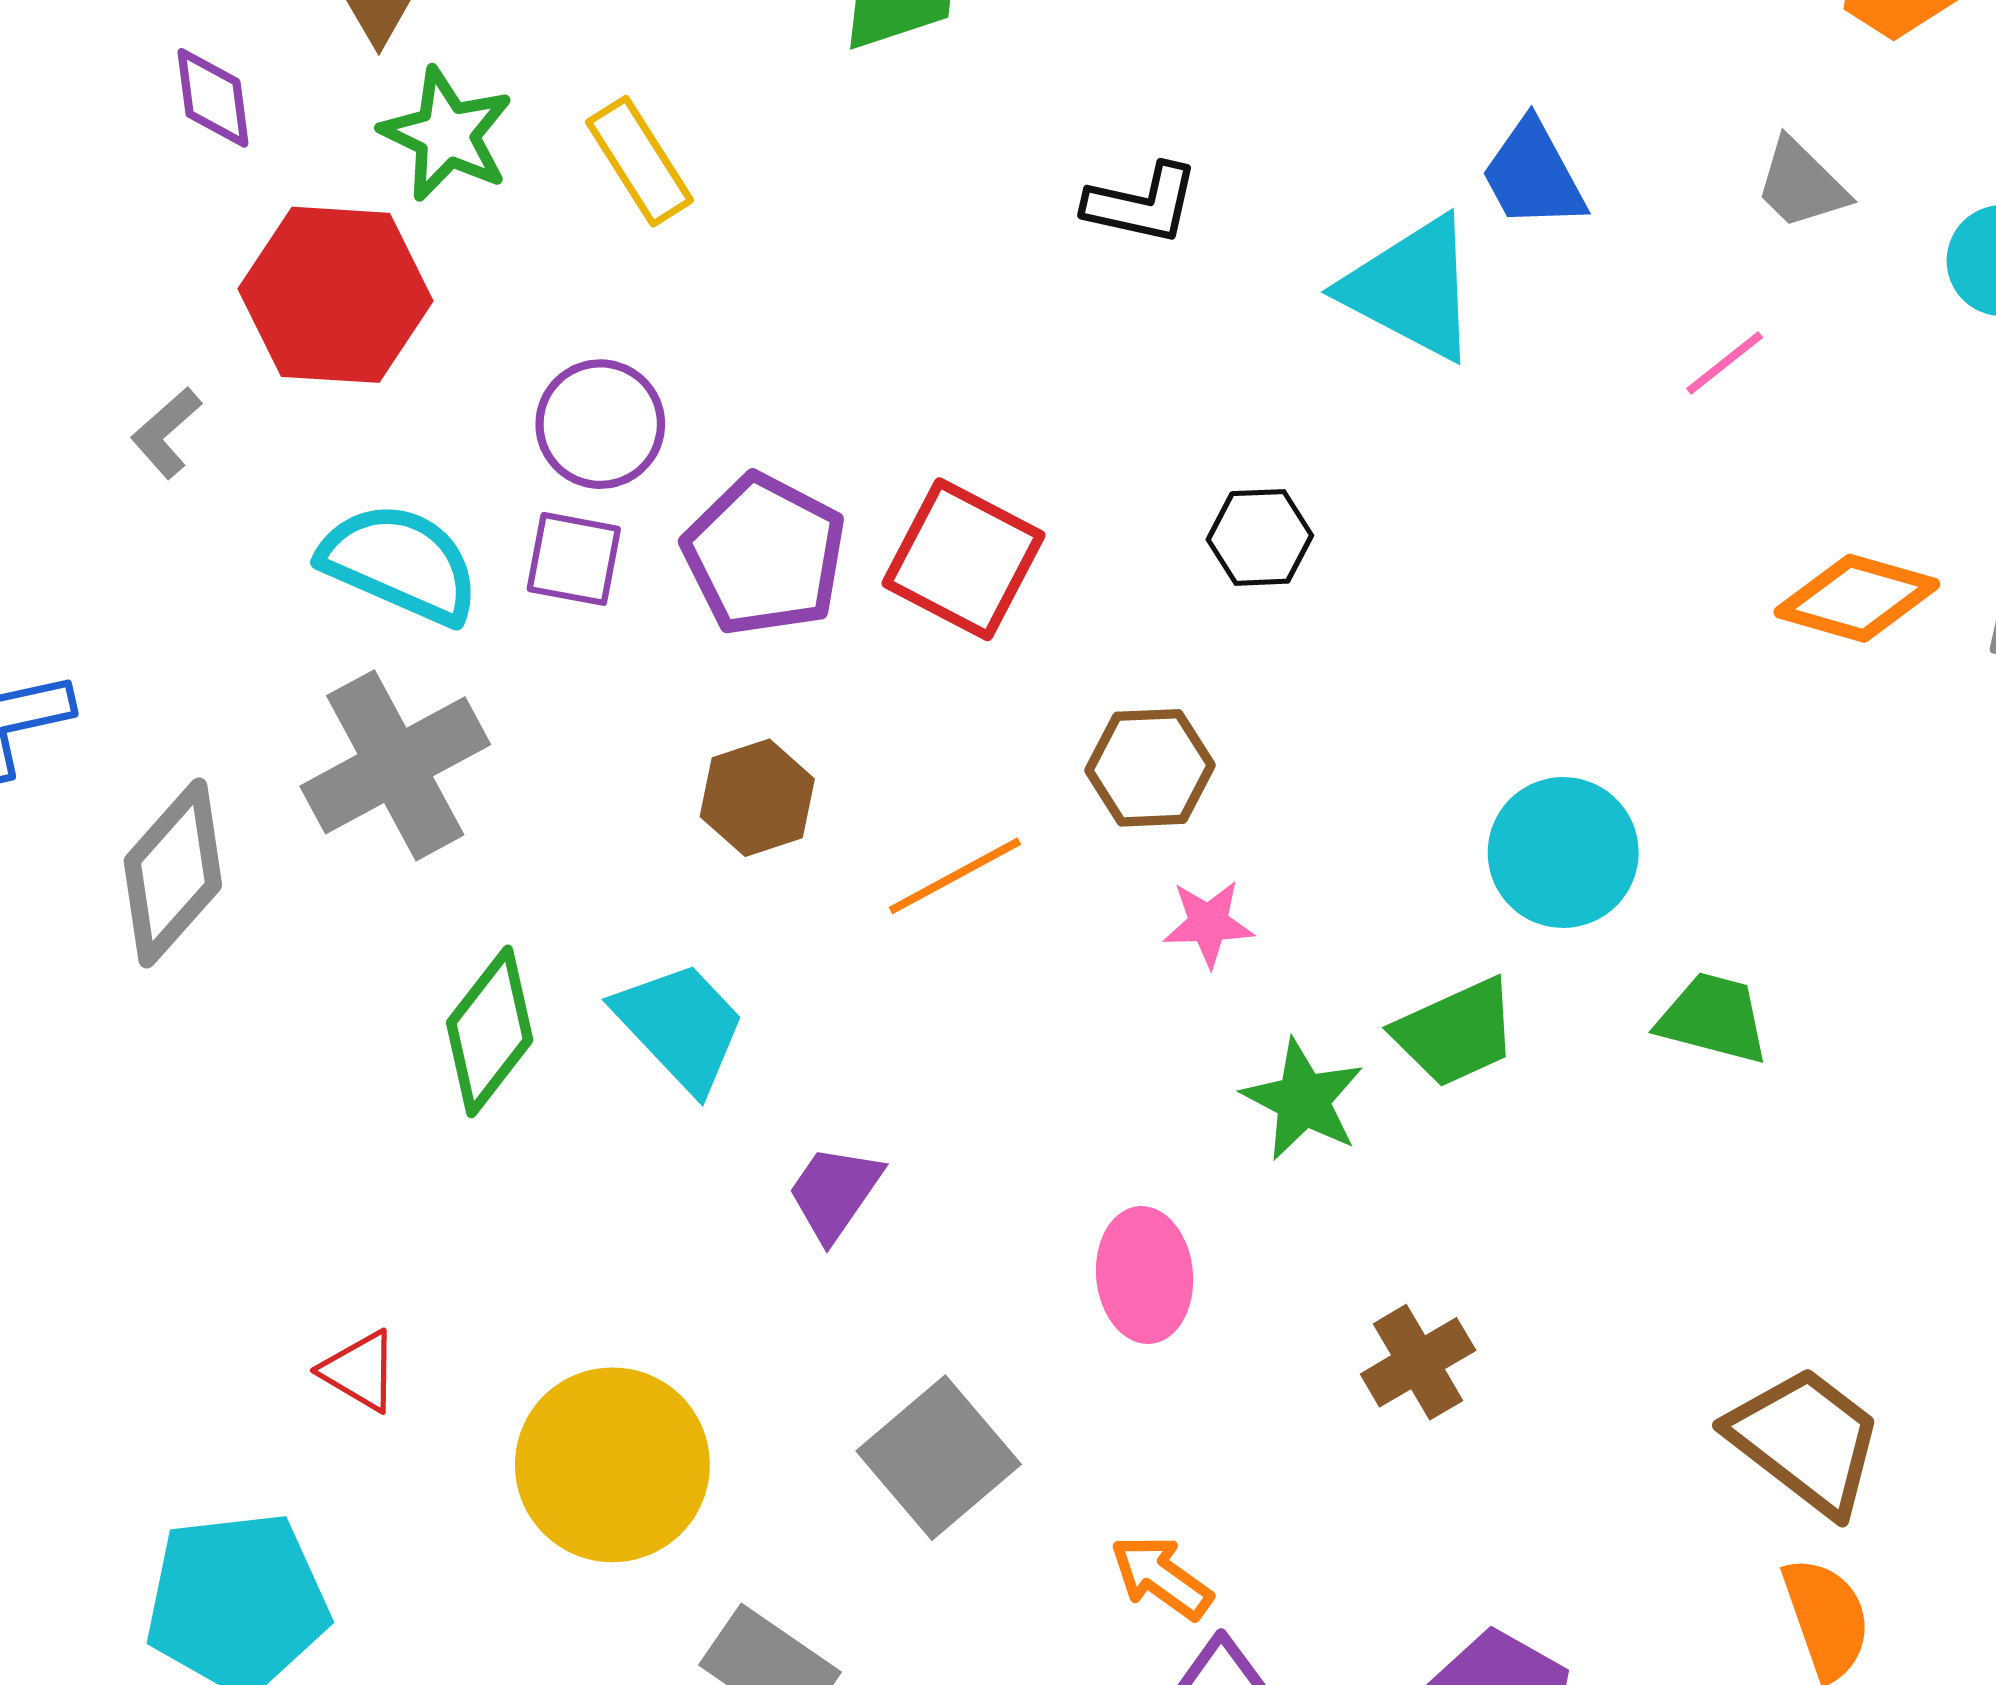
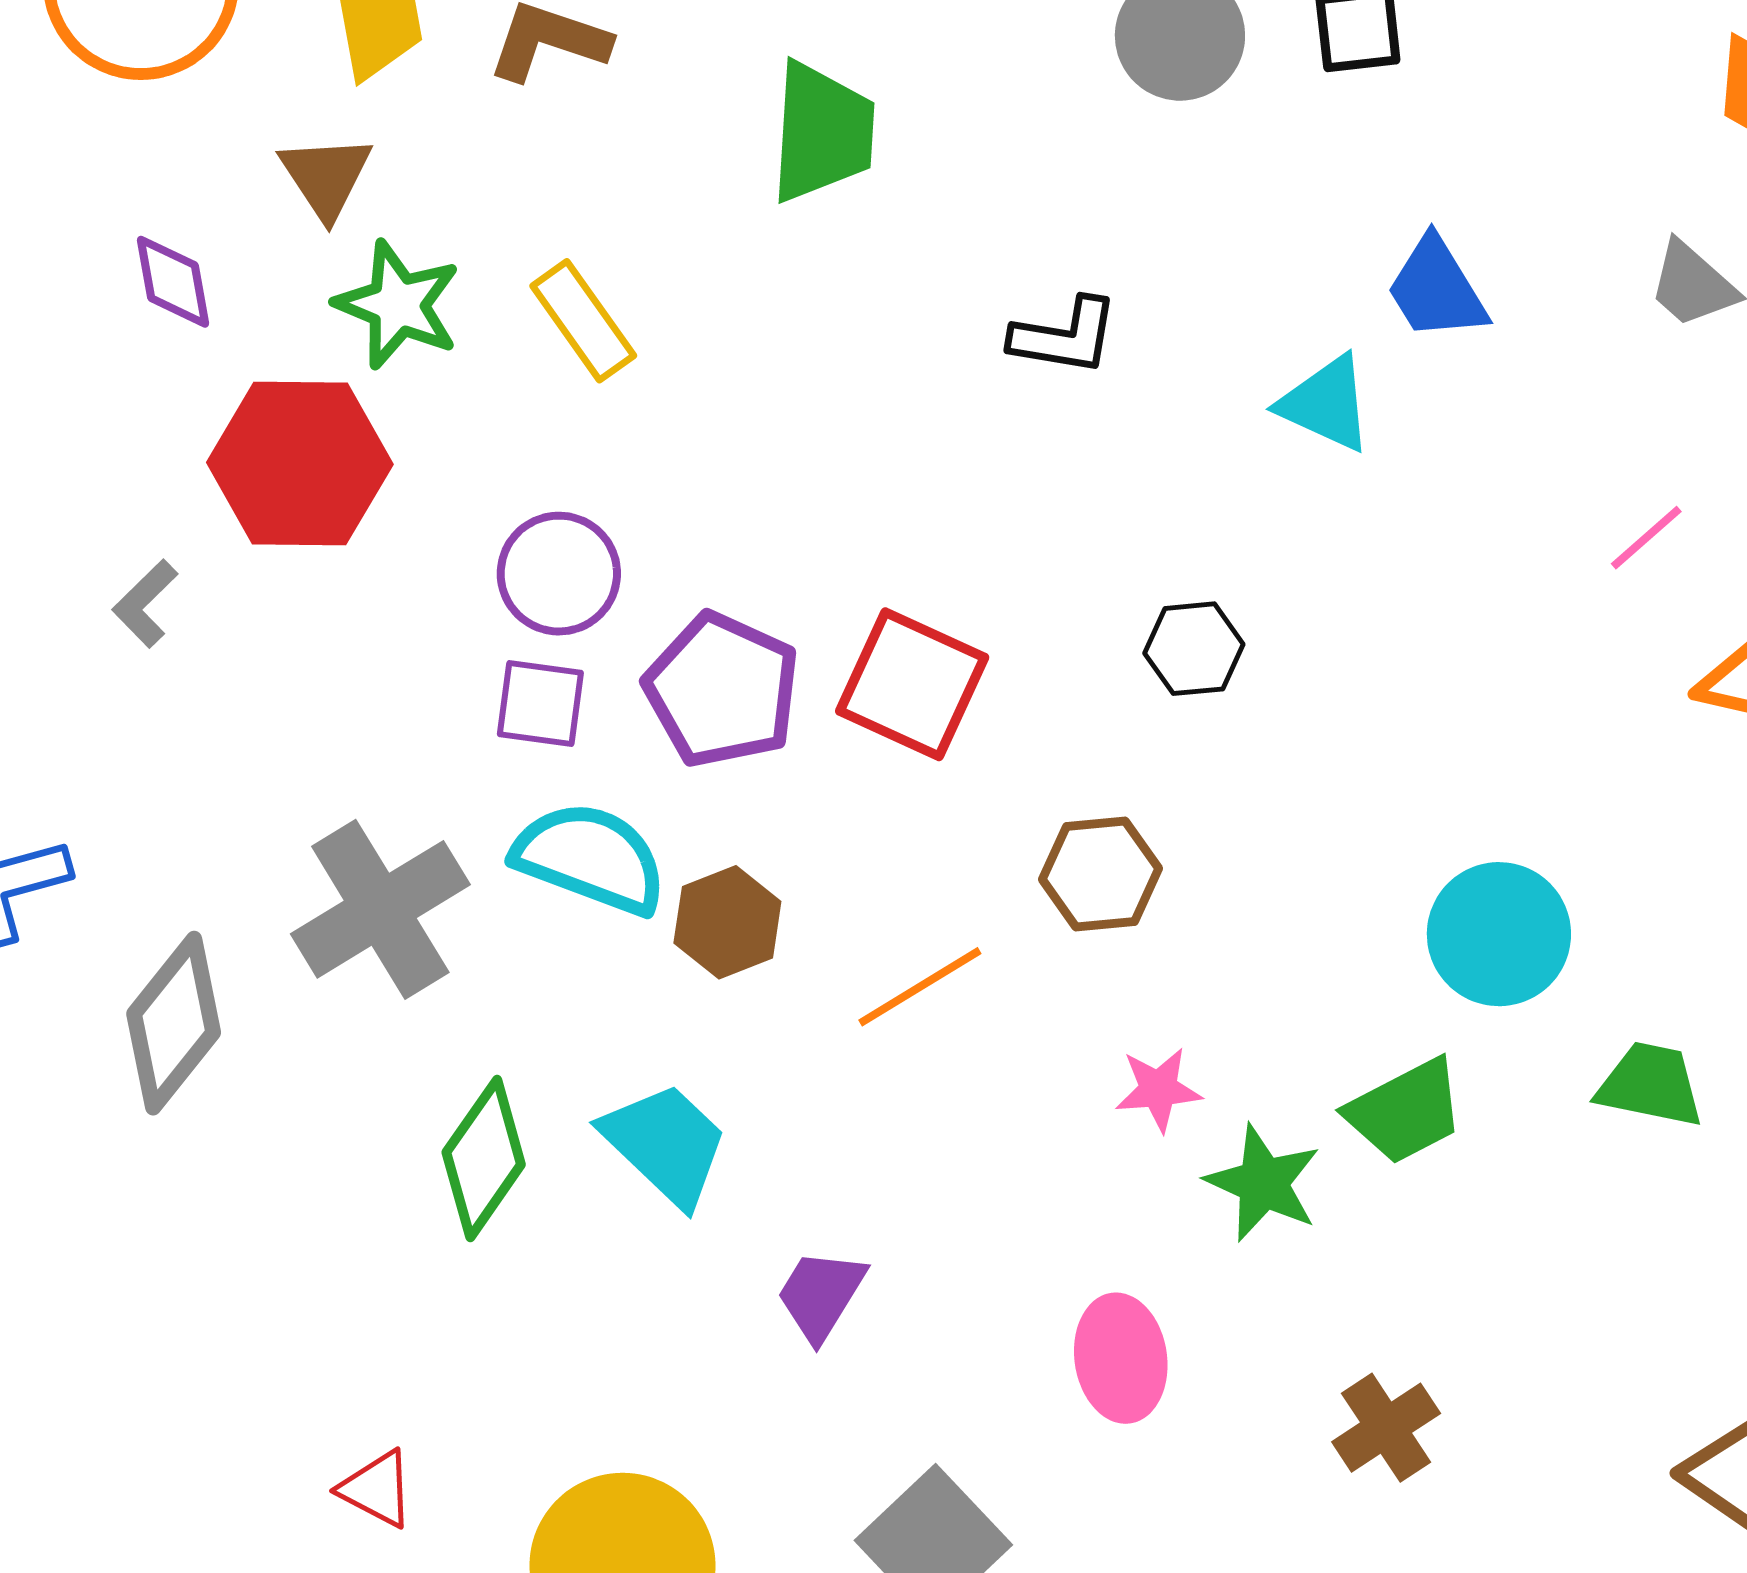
cyan triangle: (1411, 288) -> (1326, 404), size x0.7
pink line: (1725, 363) -> (1646, 538), moved
cyan semicircle: (400, 563) -> (590, 858), moved
pink star: (1208, 923) -> (1158, 1089), moved

